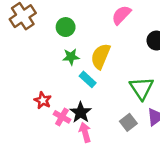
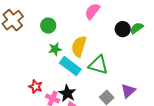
cyan rectangle: (88, 79) -> (70, 66), size x1.5
green triangle: (142, 88) -> (98, 65), moved, turned -35

